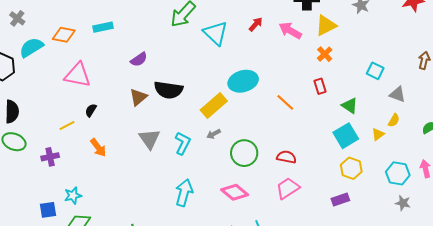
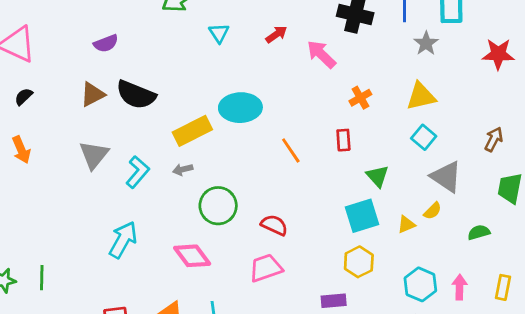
yellow triangle: (326, 25) -> (421, 96), moved
cyan triangle: (216, 33) -> (219, 33), size x0.6
gray triangle: (398, 94) -> (446, 177), size x1.4

